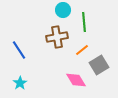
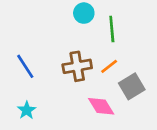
brown cross: (57, 37) -> (77, 66), moved

